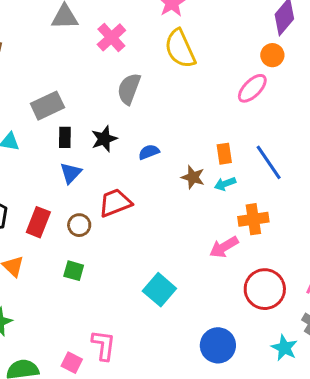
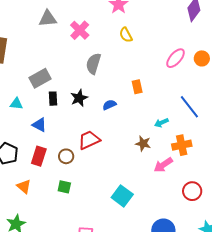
yellow semicircle: (180, 49) -> (126, 35), size x0.6
orange circle: (272, 55) -> (202, 58), moved
orange rectangle: (224, 154) -> (137, 87), moved
blue triangle: (71, 173) -> (39, 125), moved, turned -42
brown star: (193, 177) -> (143, 143), moved
red circle: (265, 289) -> (192, 191), size x0.7

